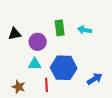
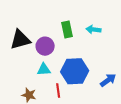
black triangle: (15, 34) -> (20, 40), size x1.5

